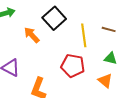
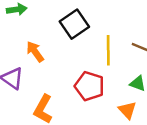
orange arrow: (32, 35) -> (35, 52), moved

